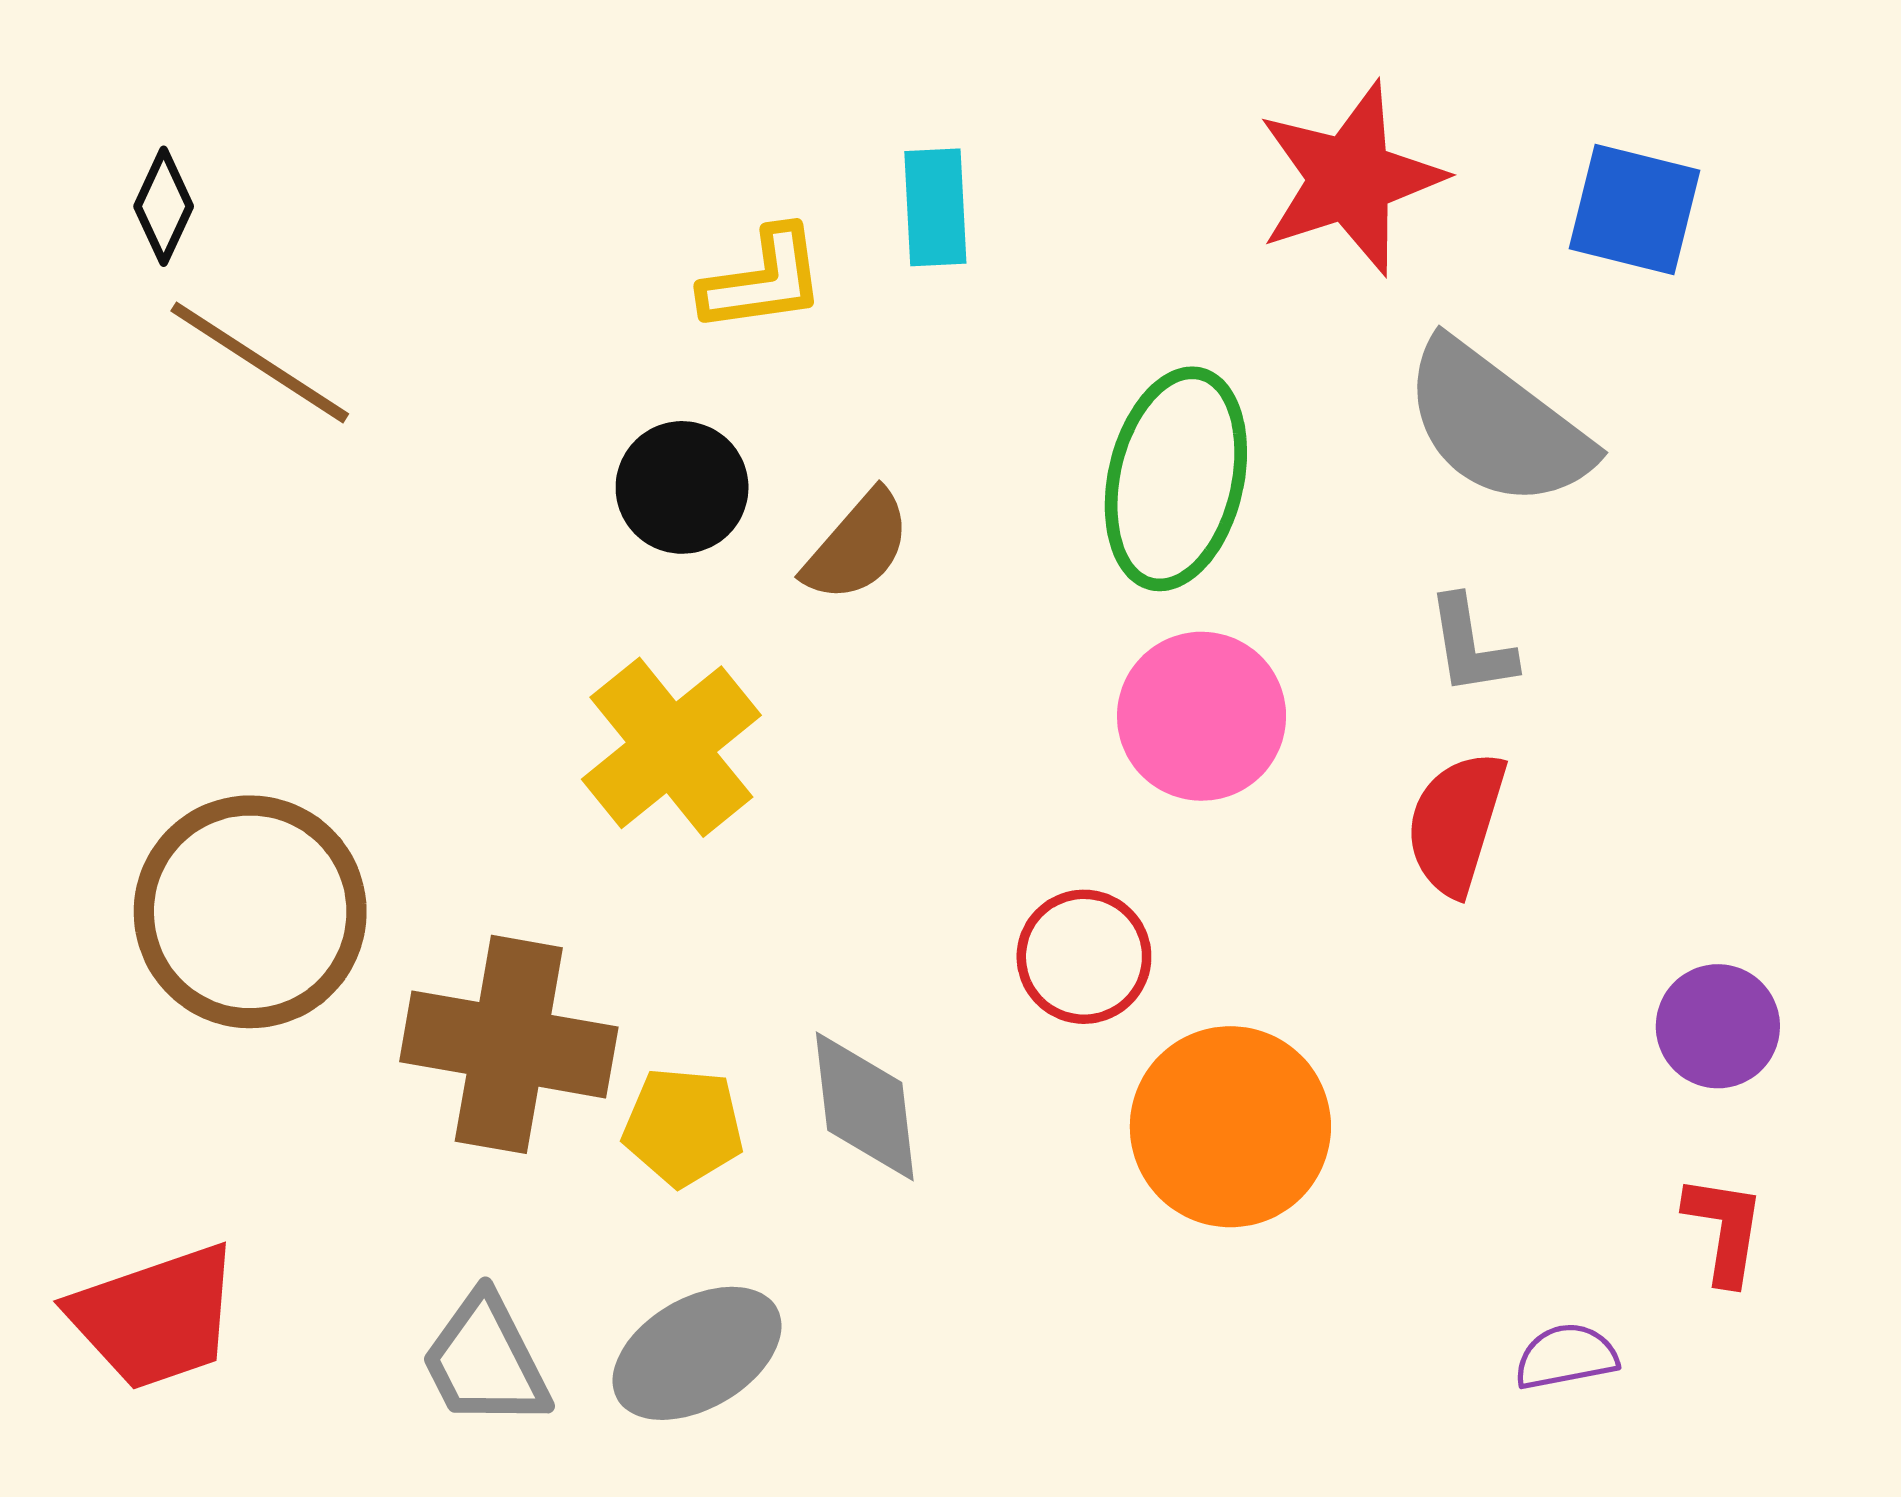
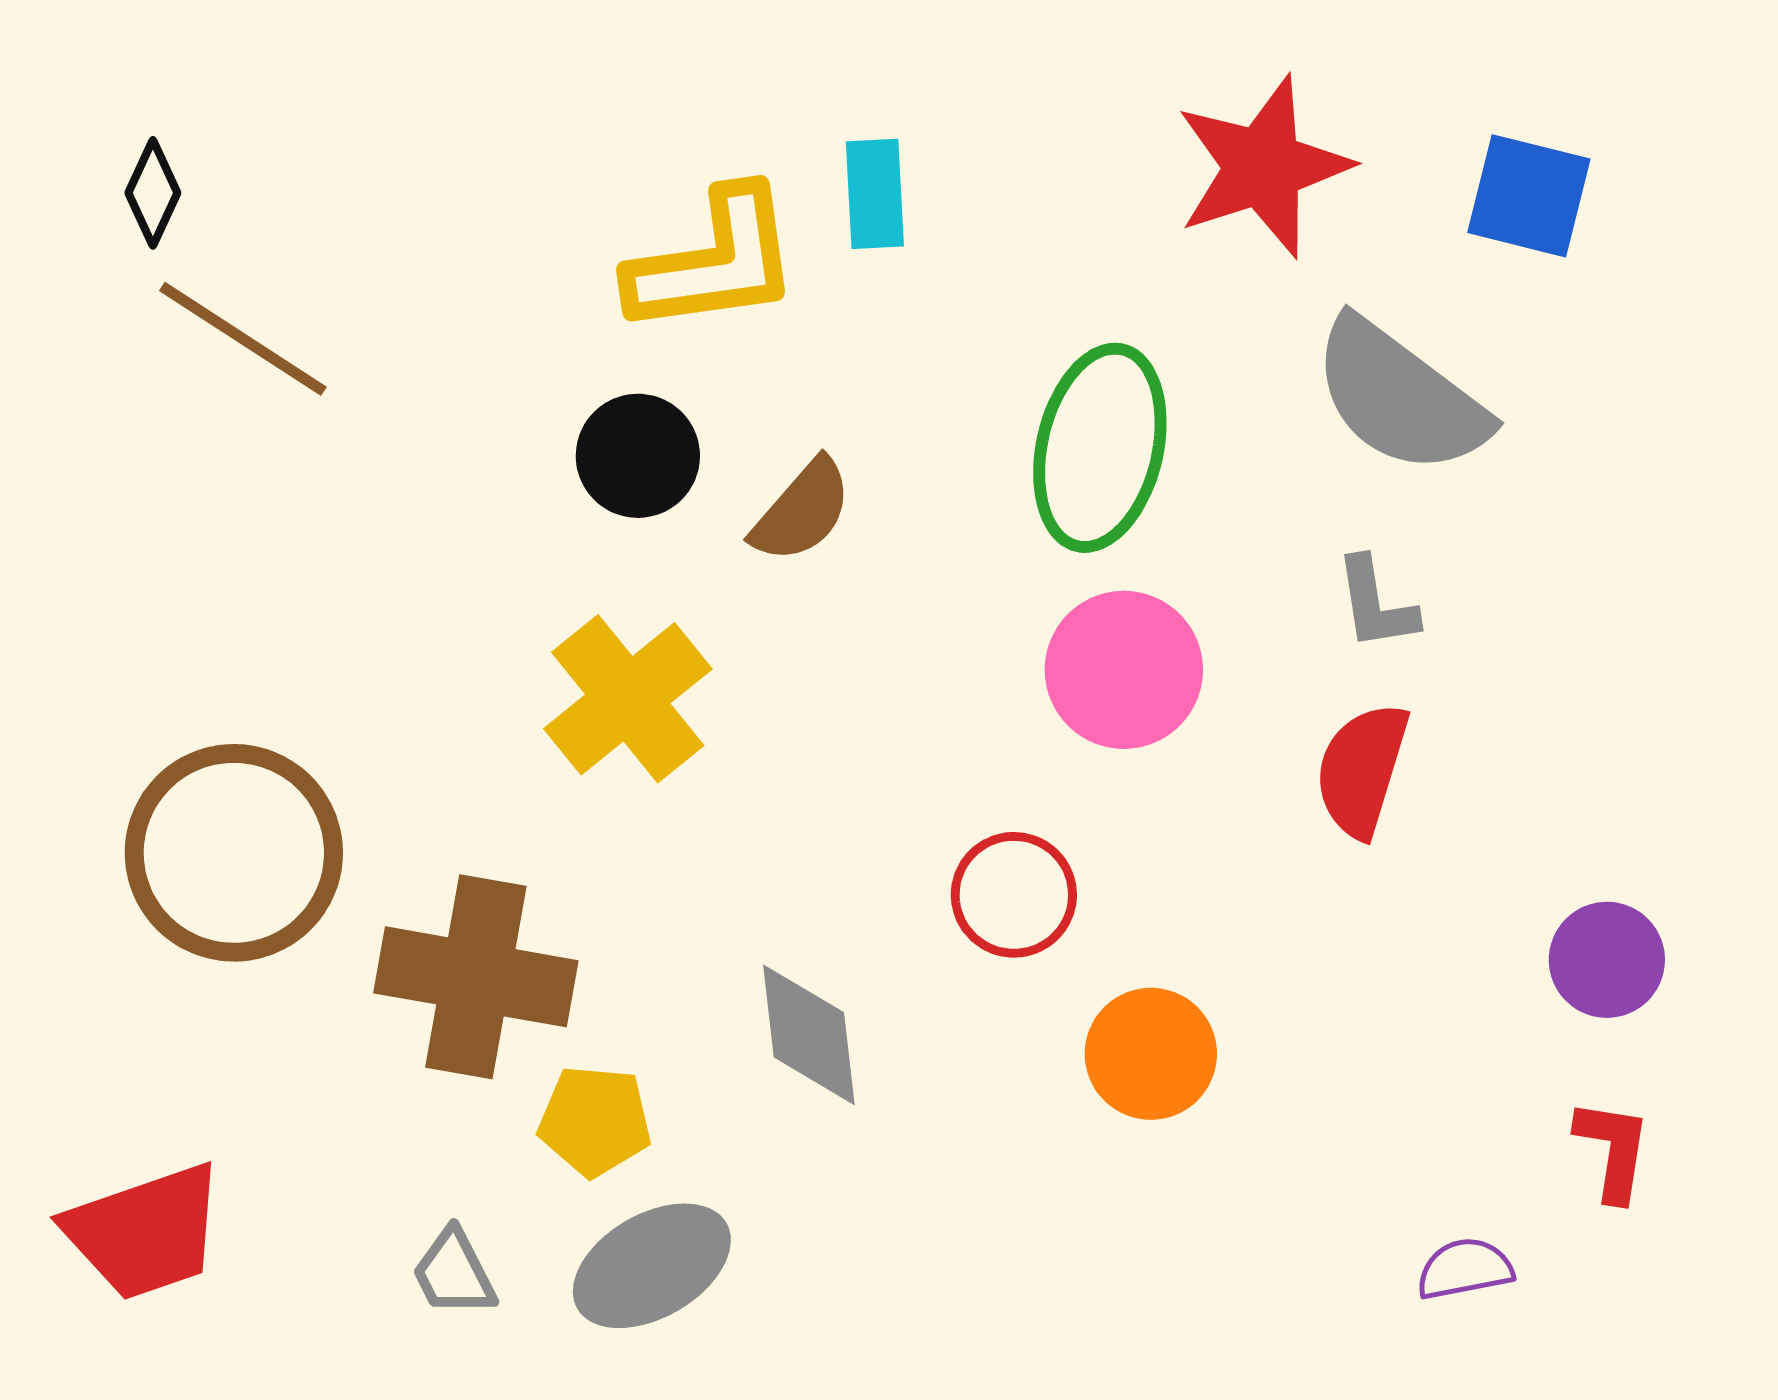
yellow L-shape: (763, 280) -> (714, 262), size x1.5
yellow pentagon: (683, 1127) -> (595, 1121), moved
orange circle: (1230, 1127) -> (1151, 1054), size x0.7
gray trapezoid: (485, 1361) -> (454, 1273), size x0.7

